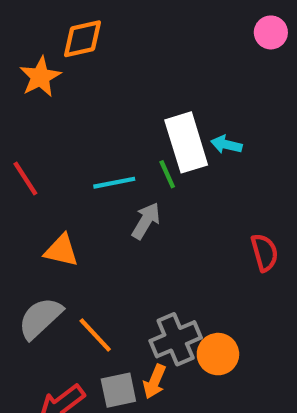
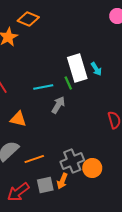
orange diamond: (83, 39) -> (28, 19), turned 35
cyan arrow: (226, 145) -> (96, 69), turned -136
orange line: (95, 335) -> (34, 159), turned -66

